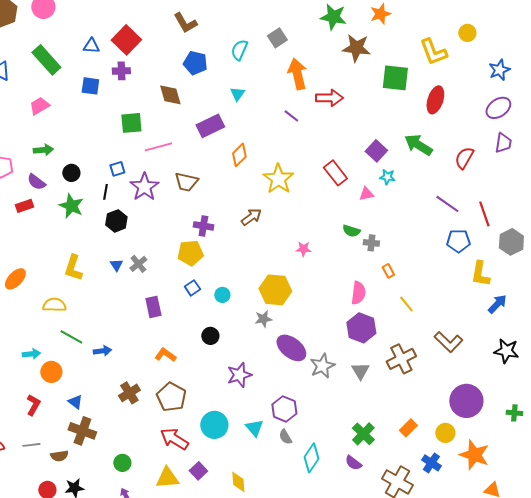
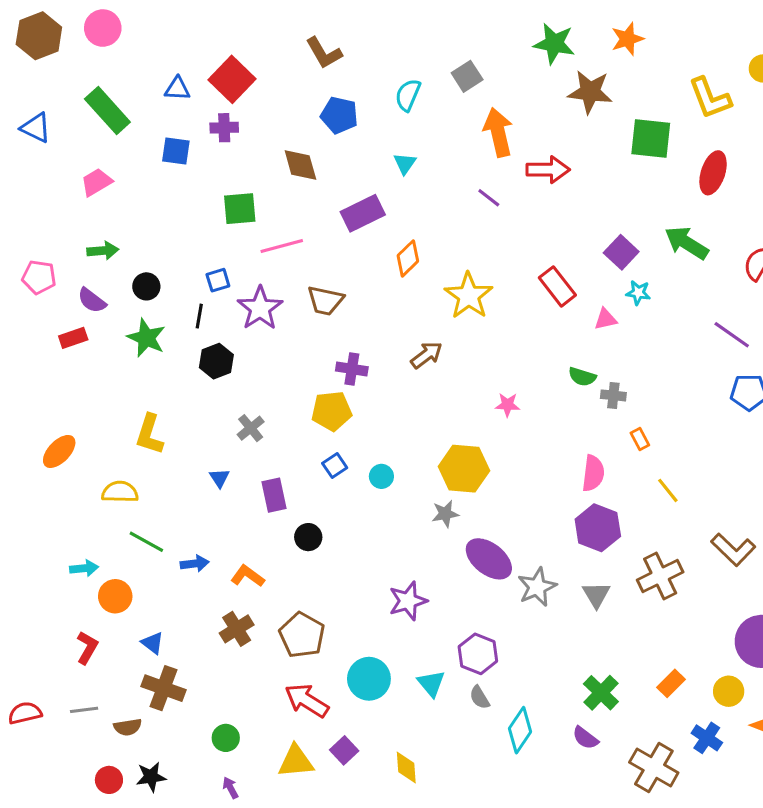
blue triangle: (116, 265) -> (220, 478), moved
black circle: (210, 336) -> (308, 537), moved
orange L-shape: (165, 355) -> (248, 576), moved

